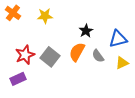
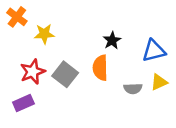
yellow star: (45, 16) -> (44, 34), moved
orange semicircle: (77, 52) -> (100, 68), turned -30
gray semicircle: (98, 56) -> (133, 89), moved, turned -56

